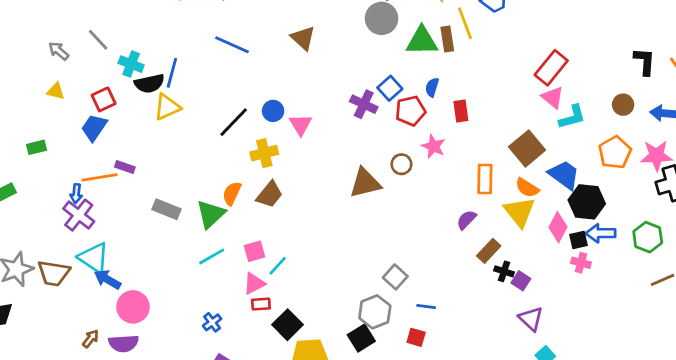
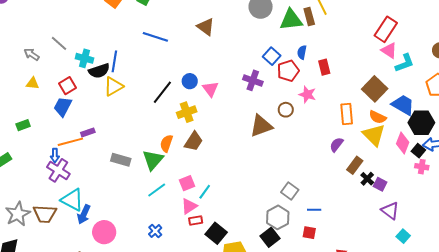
purple cross: (364, 104) -> (253, 80), moved
purple rectangle: (125, 167) -> (88, 132), turned -32
black square: (579, 240) -> (418, 151), turned -32
black cross: (504, 271) -> (367, 179), turned 32
blue arrow: (107, 279) -> (84, 214), turned -90
blue cross: (212, 322) -> (155, 231), moved

